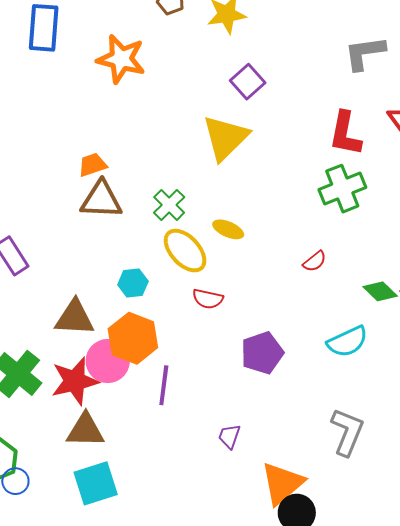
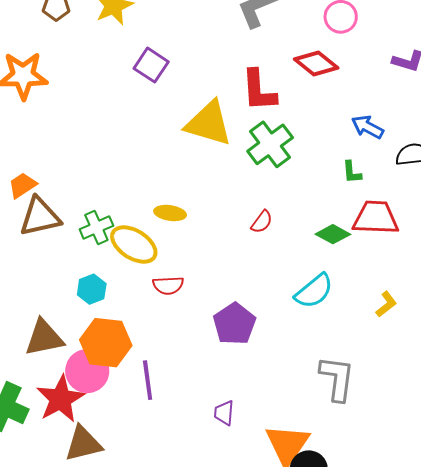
yellow triangle: (225, 138) -> (209, 123), moved, turned -44
green cross: (169, 205) -> (96, 227), moved, turned 36

